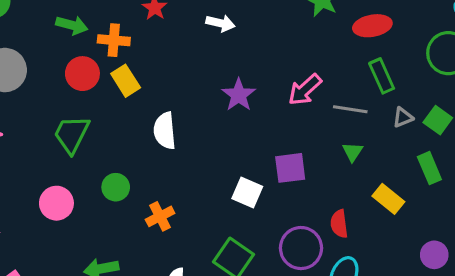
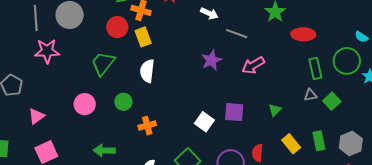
green rectangle: (382, 76) -> (315, 68), moved
gray line: (350, 109) -> (237, 34), moved
white semicircle: (165, 131) -> (147, 71), moved
green rectangle: (429, 168) -> (319, 141), moved

